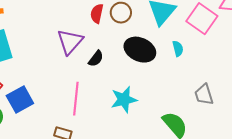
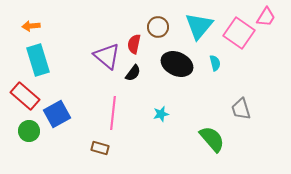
red semicircle: (97, 14) -> (134, 44), moved
purple triangle: (70, 42) -> (107, 56), turned -32
cyan star: (124, 100) -> (161, 114), size x0.6

